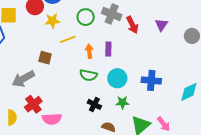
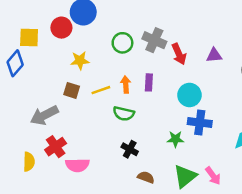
yellow star: (52, 21) -> (80, 61), moved
purple triangle: (161, 25) -> (214, 55), turned 48
yellow line: (68, 39) -> (101, 90), moved
cyan circle: (117, 78) -> (189, 95), moved
green star: (122, 102) -> (175, 139), moved

